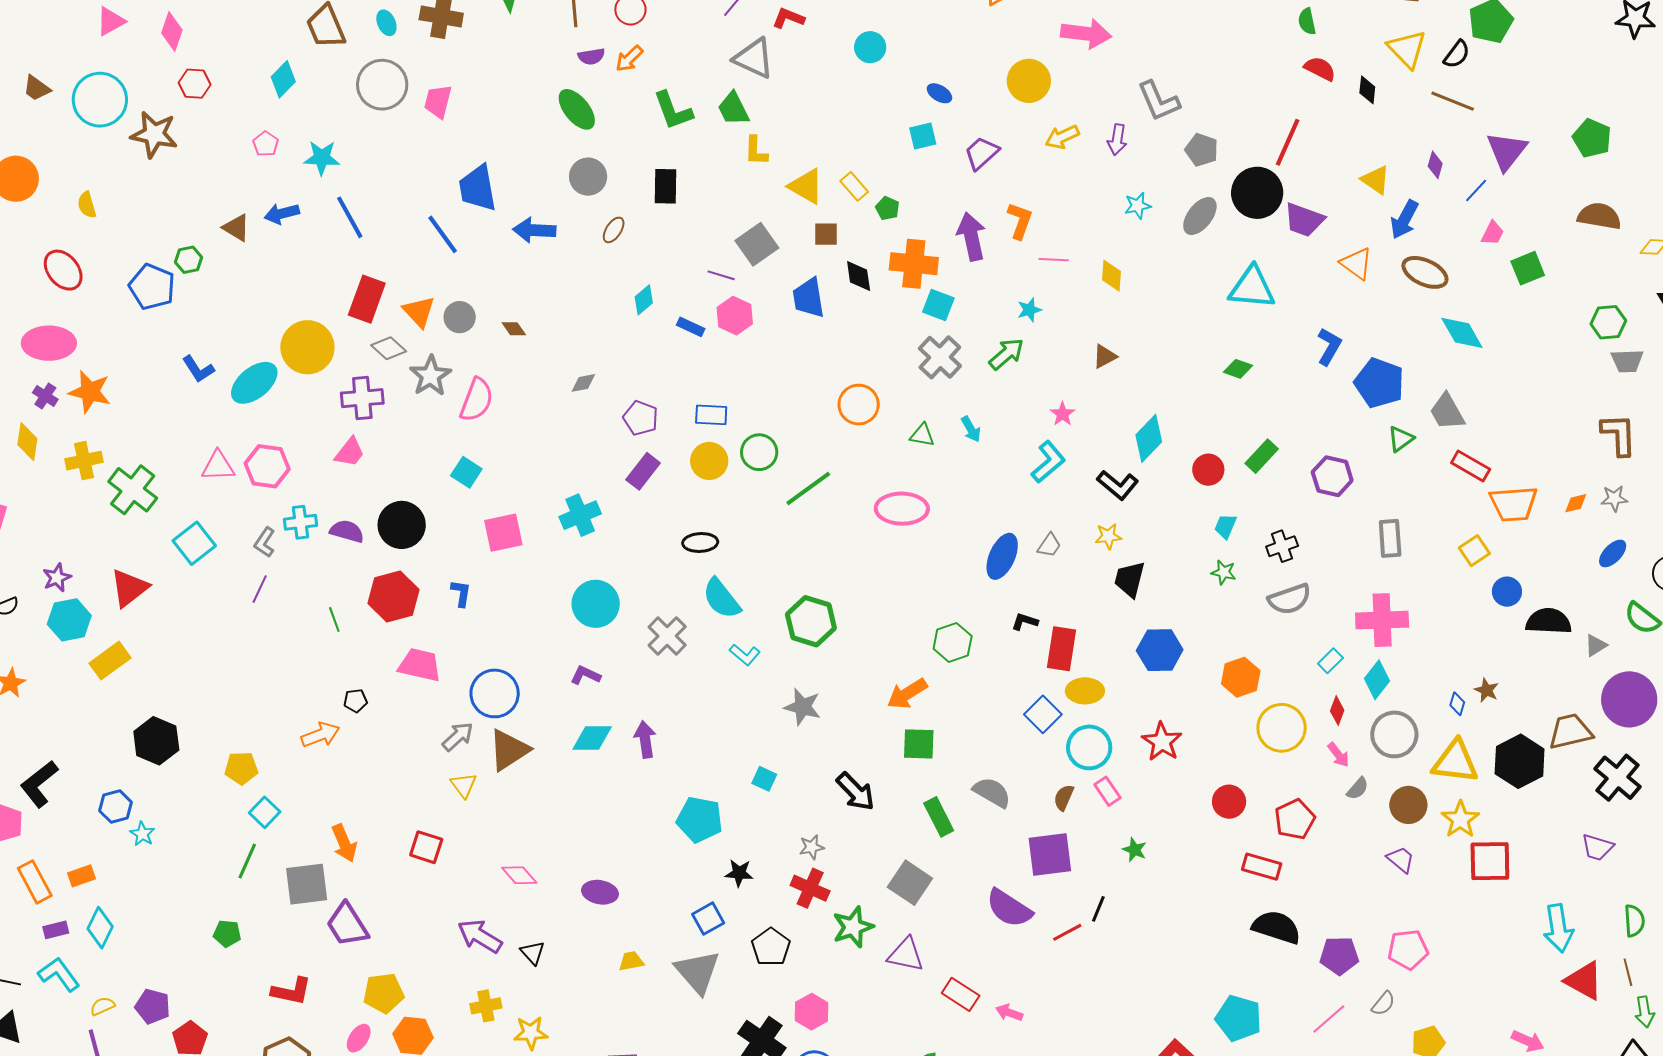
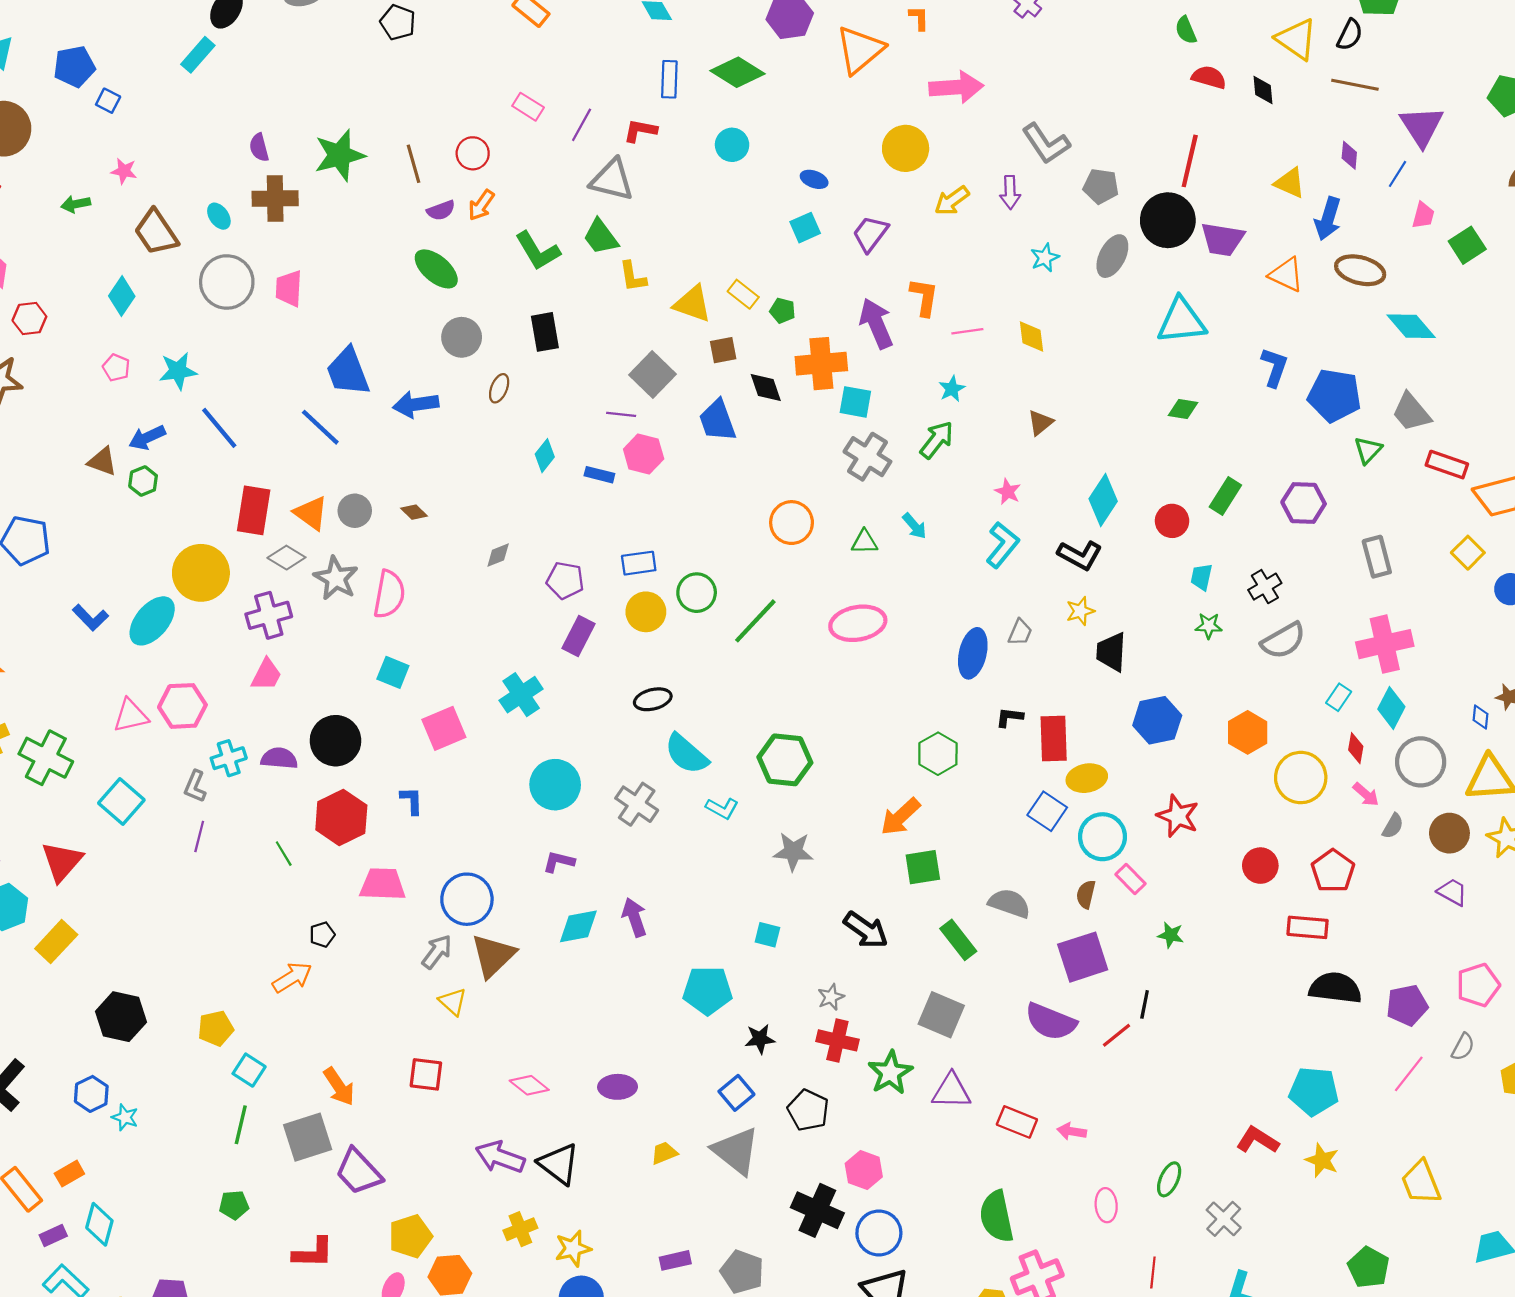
green hexagon: (189, 260) -> (143, 481), moved
black triangle: (533, 953) -> (559, 1164), size x1.6

